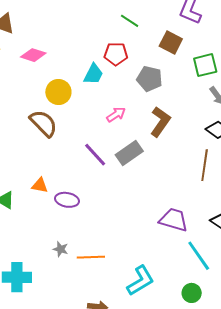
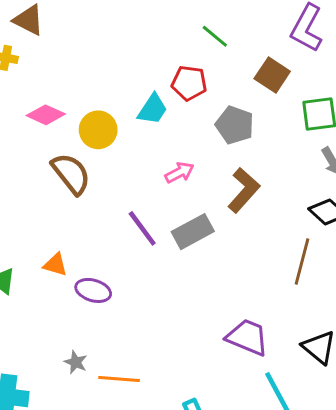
pink diamond: (33, 55) -> (46, 115), moved

